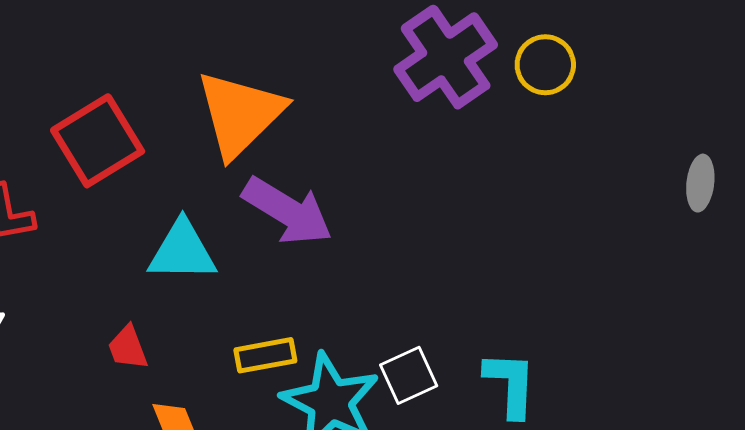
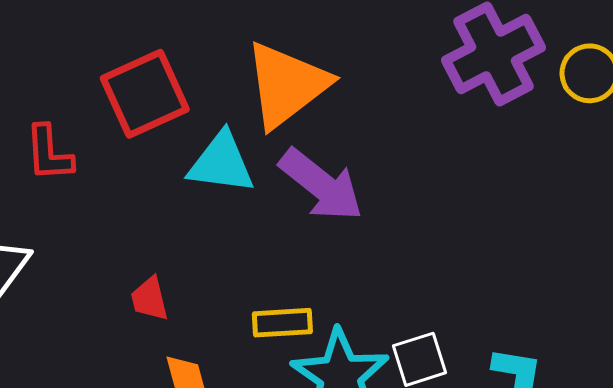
cyan triangle: (182, 251) -> (221, 163), moved

